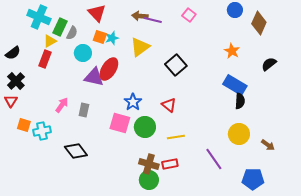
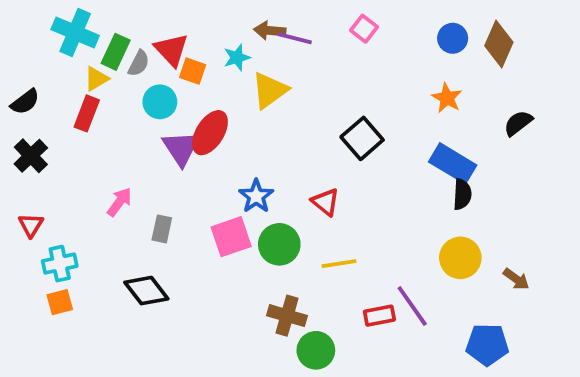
blue circle: (235, 10) -> (453, 38), moved
red triangle: (97, 13) -> (171, 50), moved
cyan star: (112, 38) -> (237, 58), moved
black square: (176, 65) -> (362, 138), moved
purple triangle: (94, 77) -> (181, 148), turned 45
red triangle: (11, 101) -> (31, 225), moved
gray rectangle: (84, 110) -> (162, 229), moved
pink square: (120, 123) -> (231, 237), turned -35
orange square: (24, 125) -> (60, 302), moved, turned -32
cyan cross: (42, 131) -> (60, 264), moved
red rectangle: (170, 164) -> (379, 316), moved
green circle: (149, 180) -> (316, 350), moved

